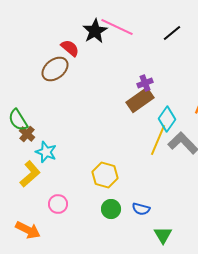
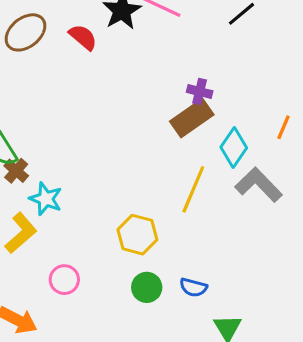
brown ellipse: (55, 69) -> (25, 32), moved
purple cross: (145, 83) -> (200, 92), turned 35
yellow line: (158, 140) -> (193, 189), moved

